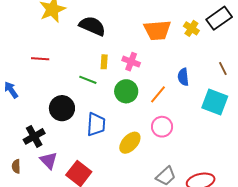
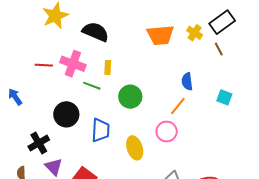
pink cross: (131, 62) -> (73, 64), moved, size x1.4
brown line: (223, 69) -> (219, 49), moved
orange line: (158, 94) -> (178, 106), moved
cyan square: (215, 102) -> (224, 97), moved, size x0.6
yellow ellipse: (130, 143) -> (135, 148), turned -60

